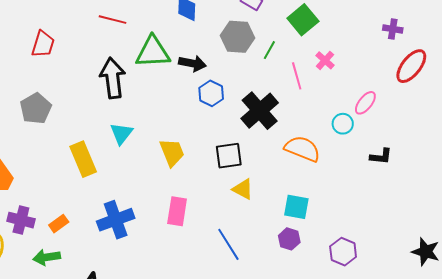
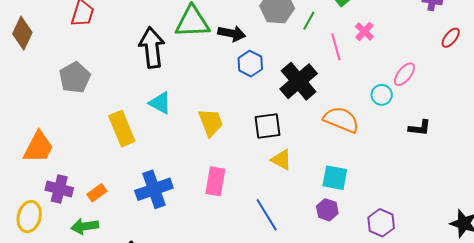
red ellipse: (411, 66) -> (451, 38), size x0.6
cyan triangle: (121, 133) -> (160, 103), turned -40

